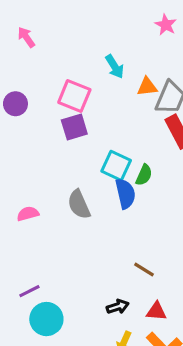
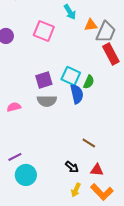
purple square: (74, 127) -> (44, 80), moved
gray semicircle: (79, 204) -> (47, 101), turned -66
black arrow: (118, 307) -> (72, 167), turned 56

